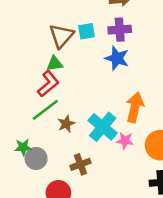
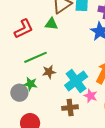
red L-shape: (48, 84) -> (24, 29), moved
green star: (23, 147) -> (30, 84), moved
brown cross: (80, 164) -> (70, 108), moved

